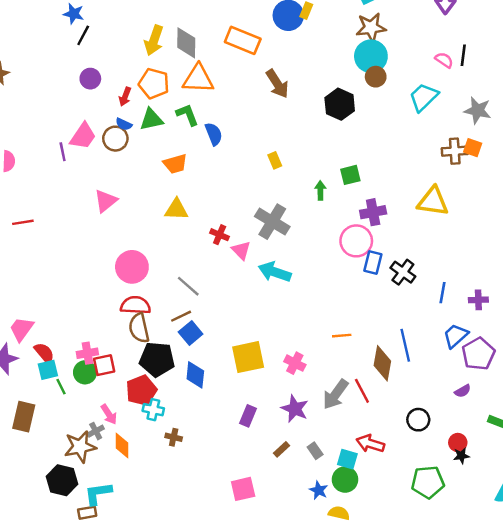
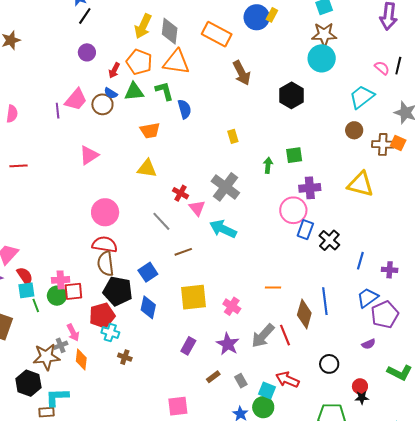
brown circle: (376, 77) -> (354, 130), moved
gray line: (188, 286) -> (161, 221), moved
brown line: (181, 316) -> (183, 252), moved

